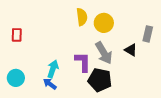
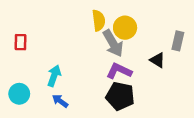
gray arrow: (104, 53) -> (113, 43), moved
purple L-shape: (83, 62) -> (119, 71), moved, turned -65
cyan arrow: (53, 69) -> (54, 76), moved

